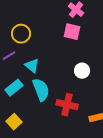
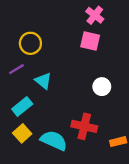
cyan semicircle: (41, 90) -> (54, 140), moved, turned -45
yellow square: (14, 122) -> (22, 133), moved

